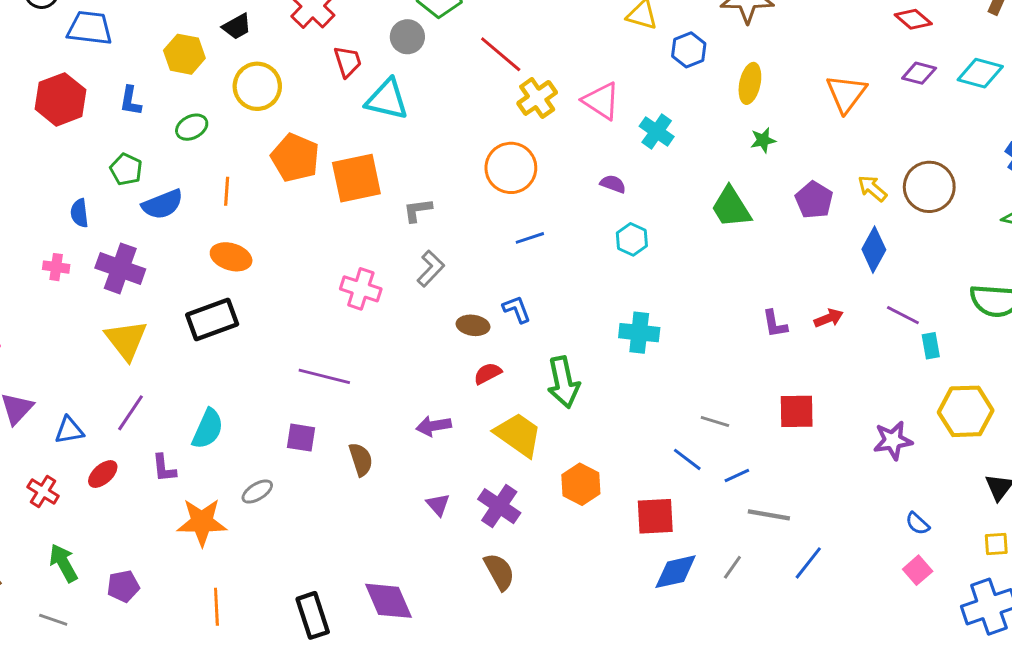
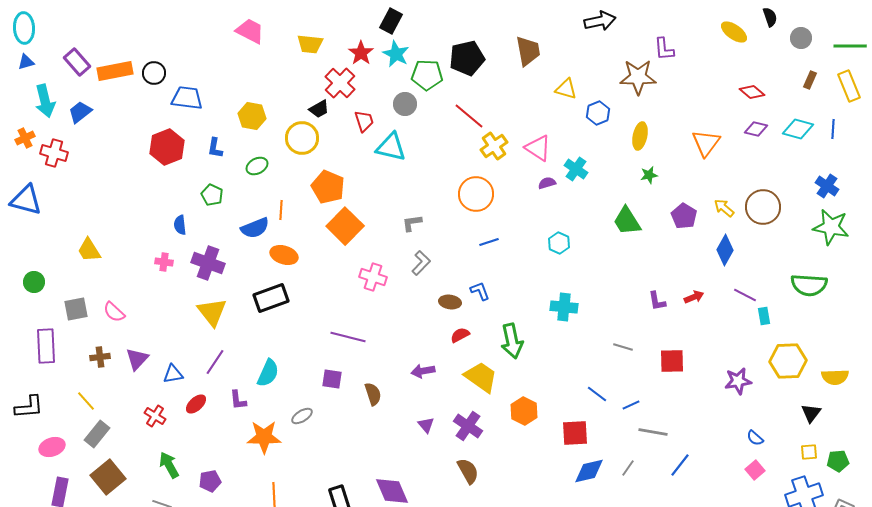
black trapezoid: (237, 27) -> (319, 109), moved
orange square: (356, 178) -> (345, 226), moved, turned -33
purple semicircle: (613, 184) -> (547, 183), moved, turned -36
blue semicircle: (163, 204) -> (255, 228), moved
gray line: (715, 422) -> (623, 347), moved

